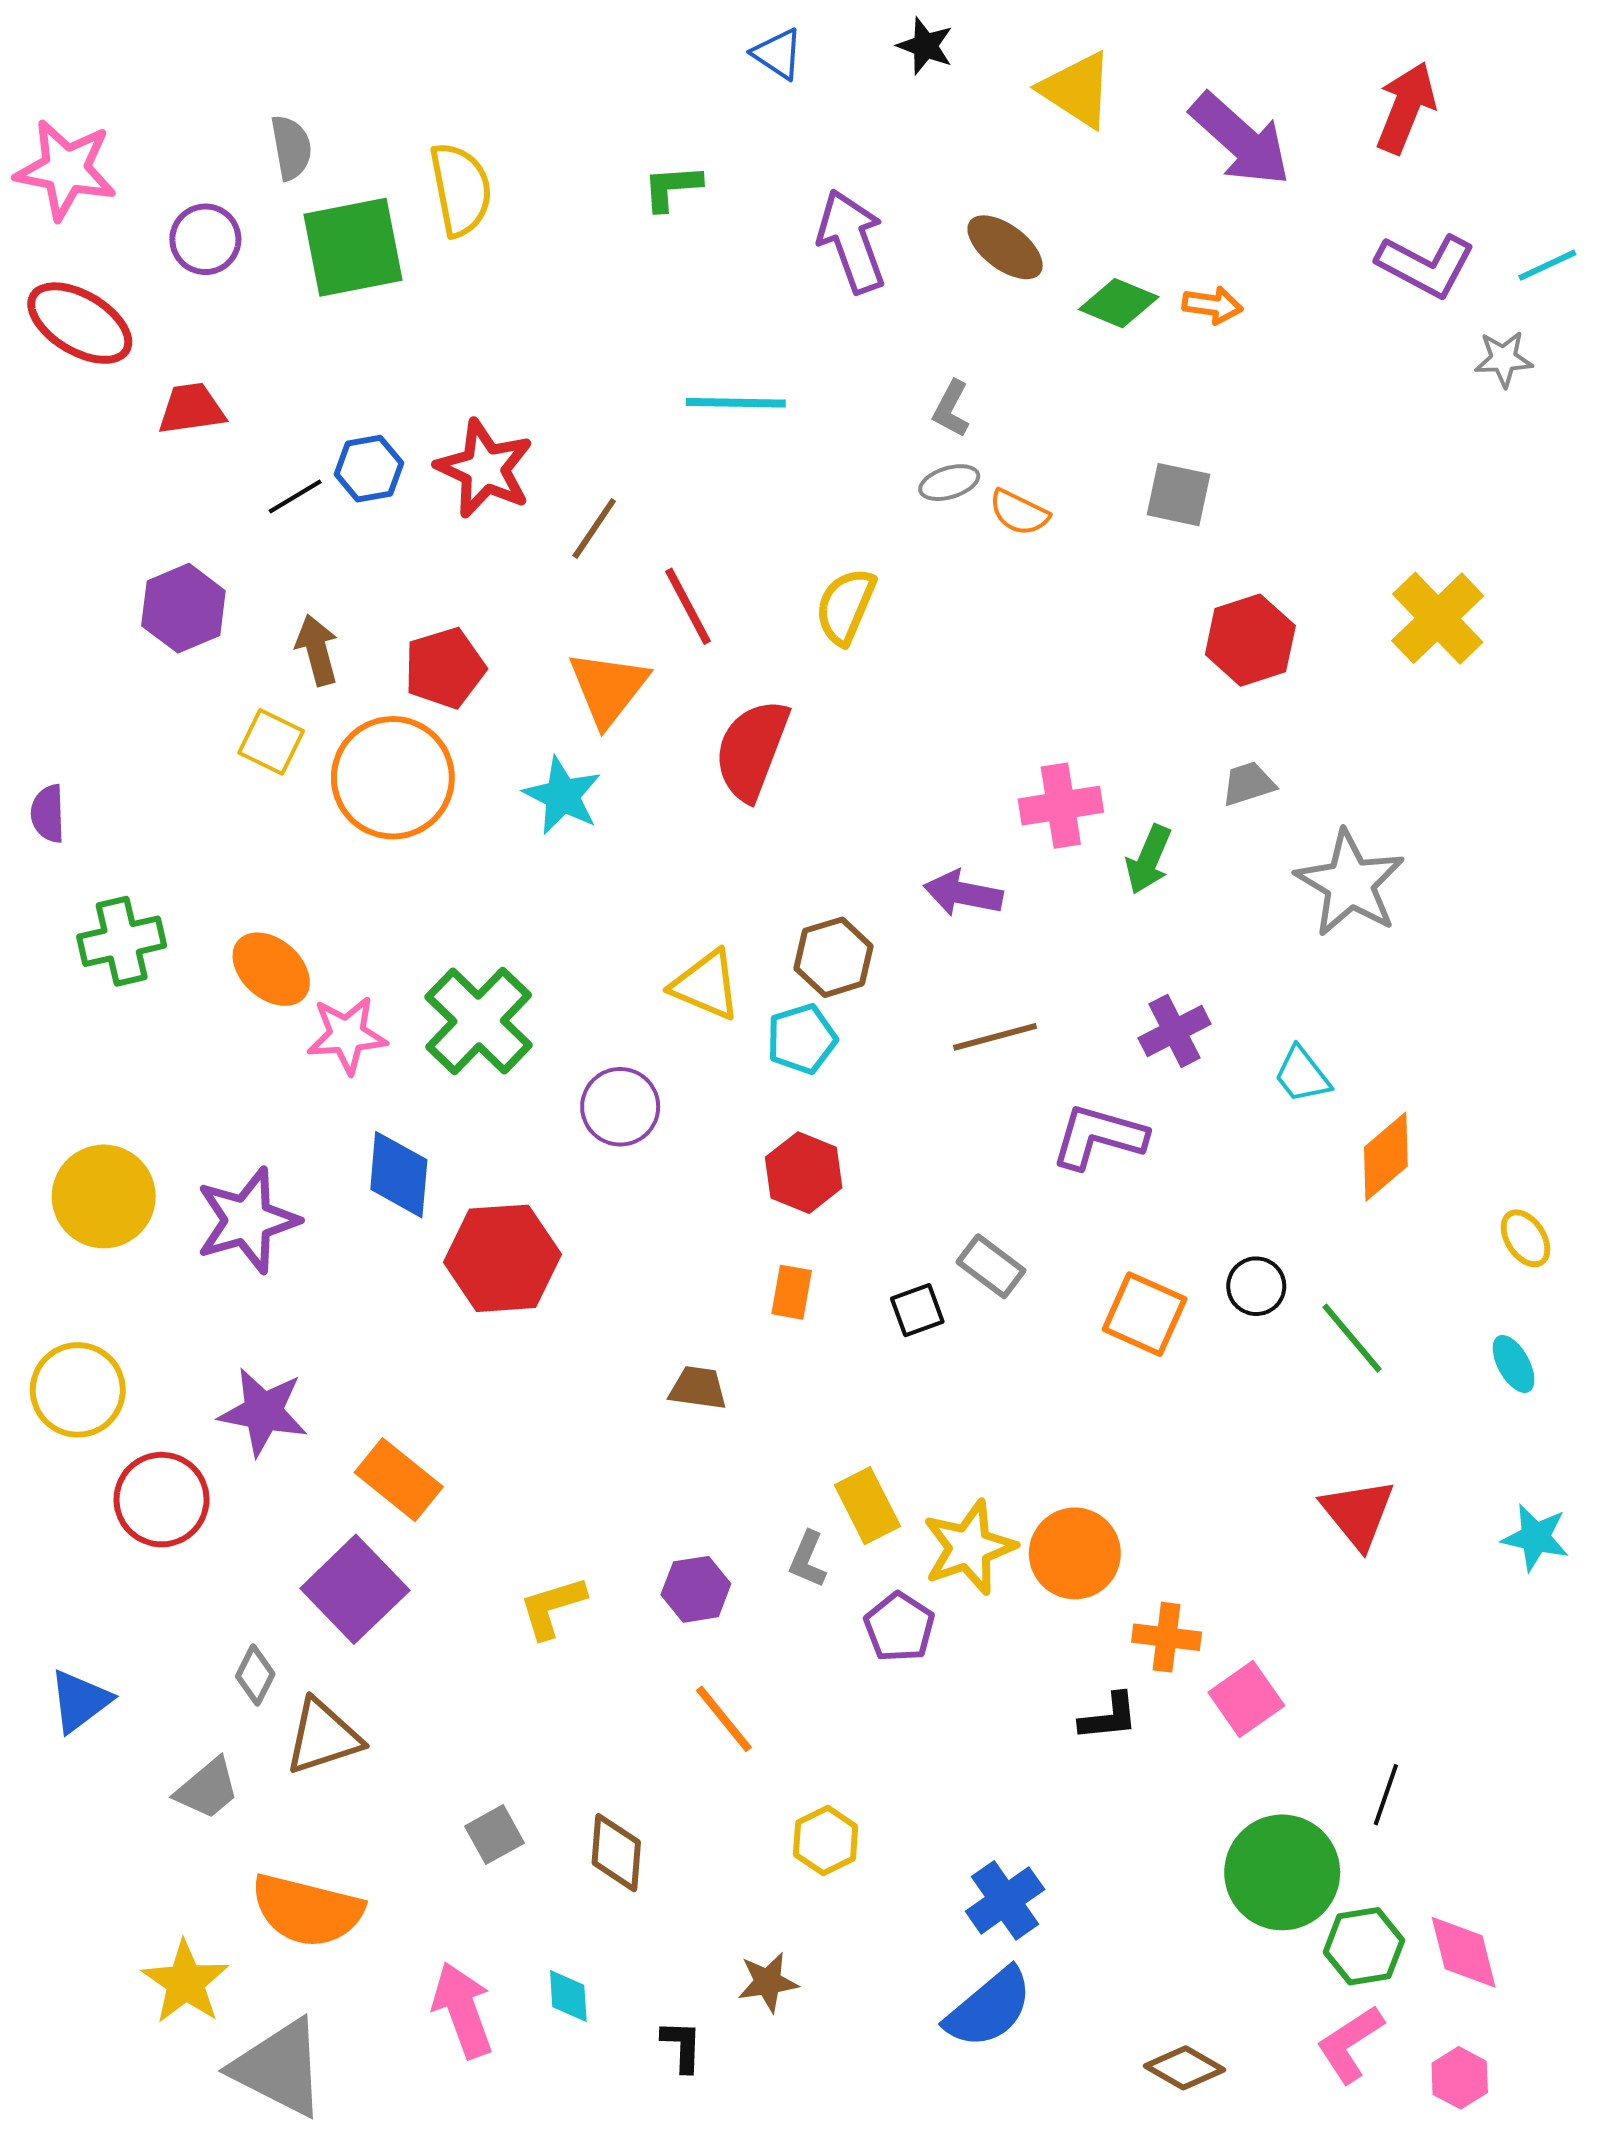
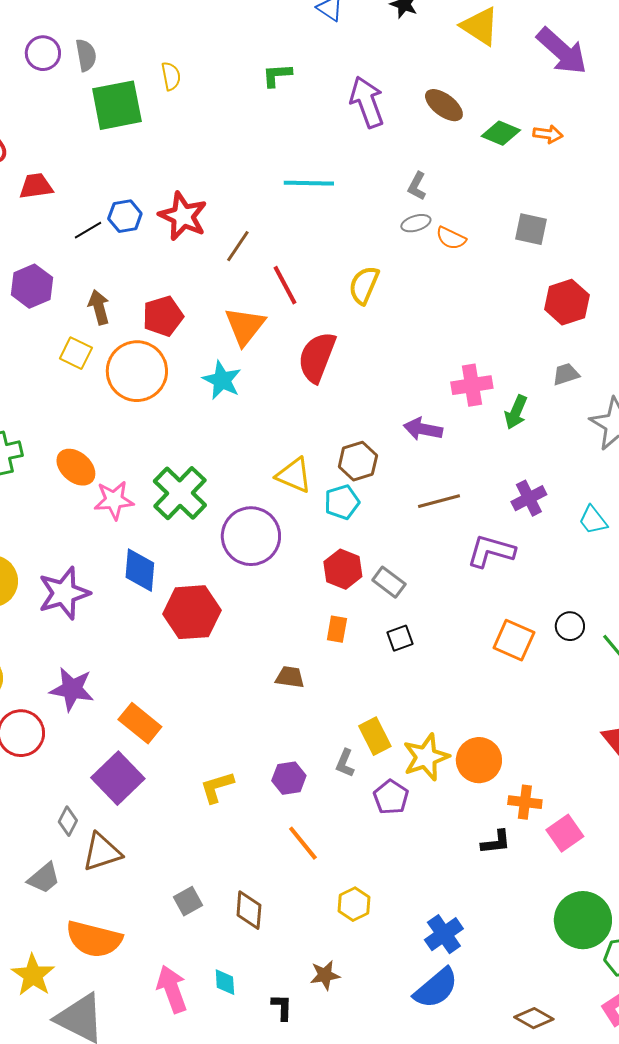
yellow semicircle: (461, 189) -> (171, 76), size x0.6
purple circle: (205, 239) -> (43, 53), moved
purple circle: (620, 1107) -> (251, 536), size x1.5
gray rectangle: (991, 1266) -> (389, 582), moved

